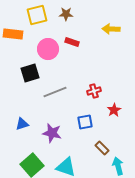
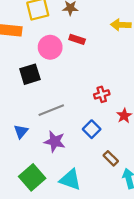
gray line: (55, 92) -> (51, 110), moved
blue square: (85, 122) -> (92, 129), turned -35
blue triangle: (22, 124) -> (21, 131), turned -32

